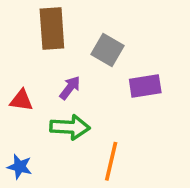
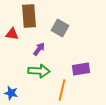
purple rectangle: (145, 86) -> (81, 69), moved
red triangle: (21, 100) -> (12, 34), moved

